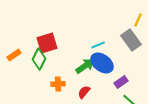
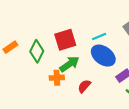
red square: (47, 43) -> (65, 40), moved
green arrow: (85, 66) -> (69, 64), moved

